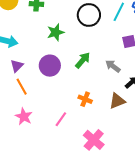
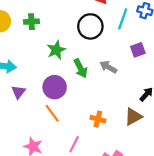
green arrow: (83, 60) -> (81, 68), moved, turned 120
gray arrow: (113, 66) -> (108, 67), moved
orange line: (22, 87) -> (52, 113), moved

